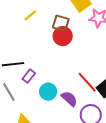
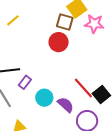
yellow line: (30, 15) -> (13, 20), moved
brown square: (61, 23) -> (65, 22), moved

